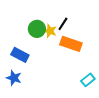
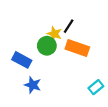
green circle: (37, 29) -> (47, 46), moved
blue star: (14, 78) -> (33, 85), moved

